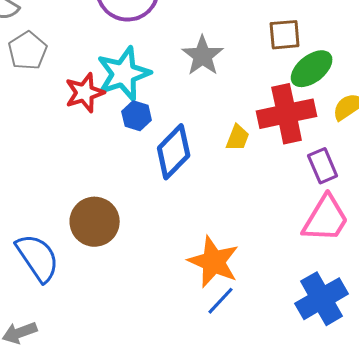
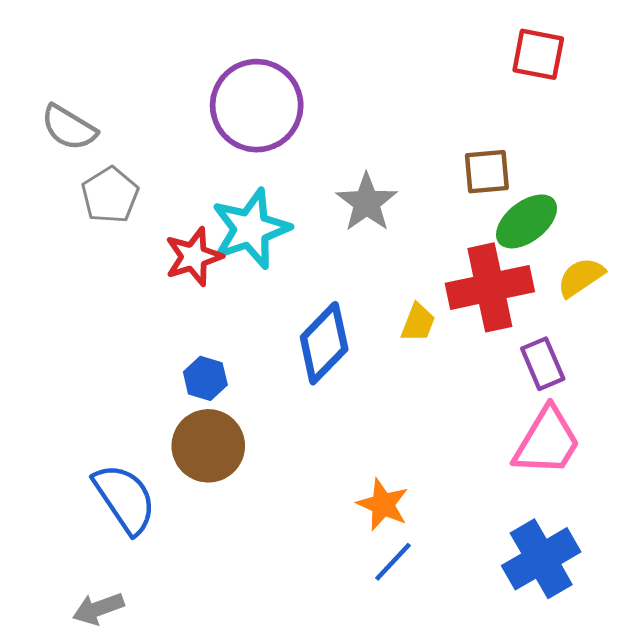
blue hexagon: (137, 116) -> (205, 378), moved
orange star: (214, 262) -> (383, 505), size x0.7

